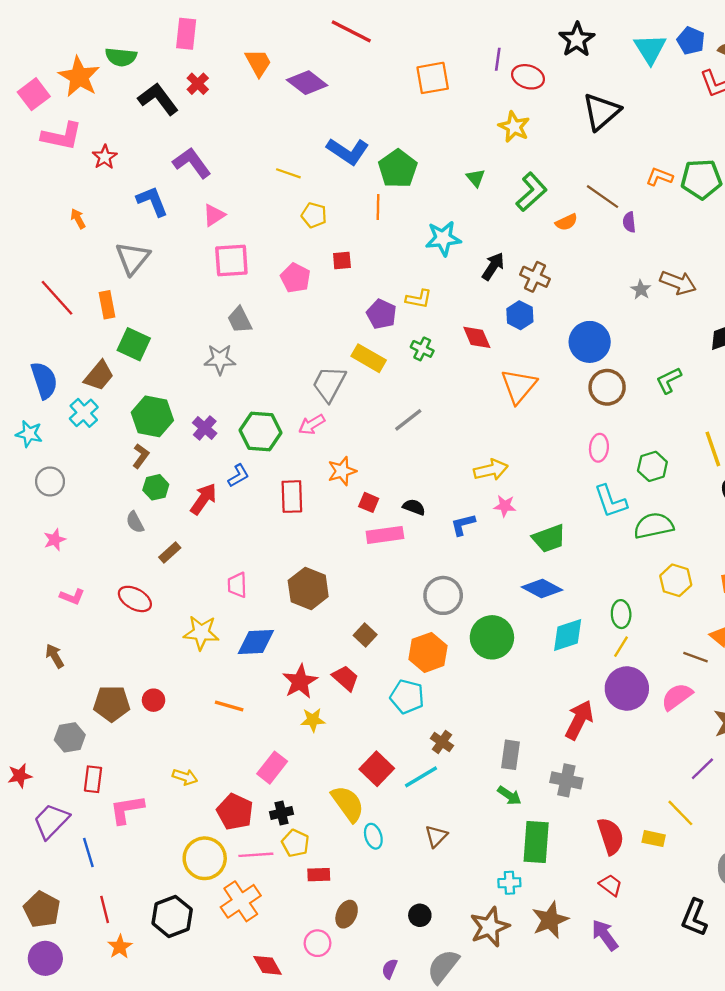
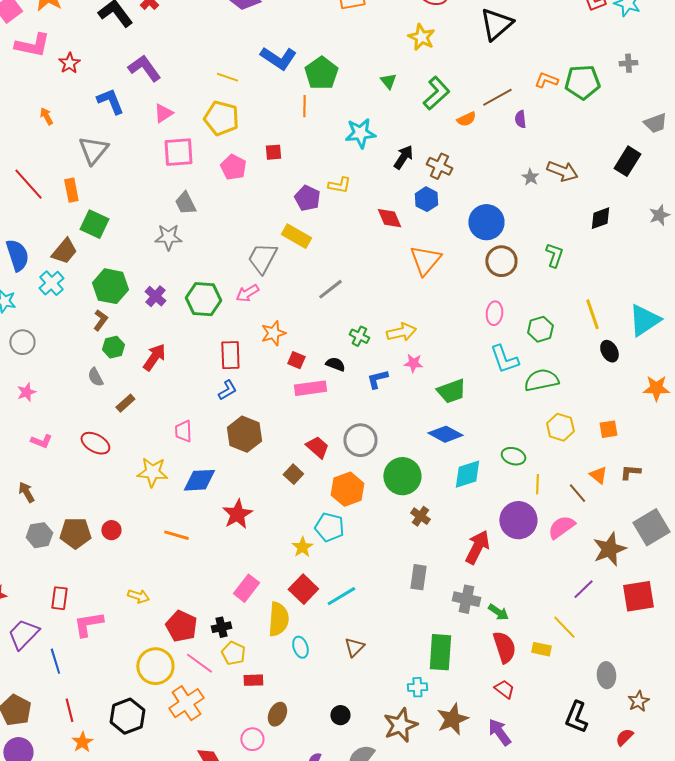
brown line: (602, 197) -> (497, 97), turned -64
yellow pentagon: (314, 215) -> (221, 118), moved, size x1.6
green cross: (422, 349) -> (359, 336), moved
green L-shape: (669, 380) -> (554, 255), turned 135
blue L-shape: (238, 476) -> (227, 390), moved
green ellipse: (621, 614) -> (513, 456), turned -70
yellow line: (621, 647) -> (537, 484), moved, turned -30
brown line: (695, 657) -> (577, 493), turned 30
red trapezoid: (345, 678) -> (317, 447), moved
yellow star: (313, 720) -> (302, 547), moved, turned -30
gray hexagon: (70, 737) -> (39, 535), moved
brown cross: (442, 742) -> (420, 516), moved
pink rectangle: (272, 768) -> (246, 588), moved
green arrow: (509, 795) -> (498, 612), moved
yellow semicircle: (348, 804) -> (278, 619), turned 40
pink line: (256, 855) -> (199, 663), turned 40

